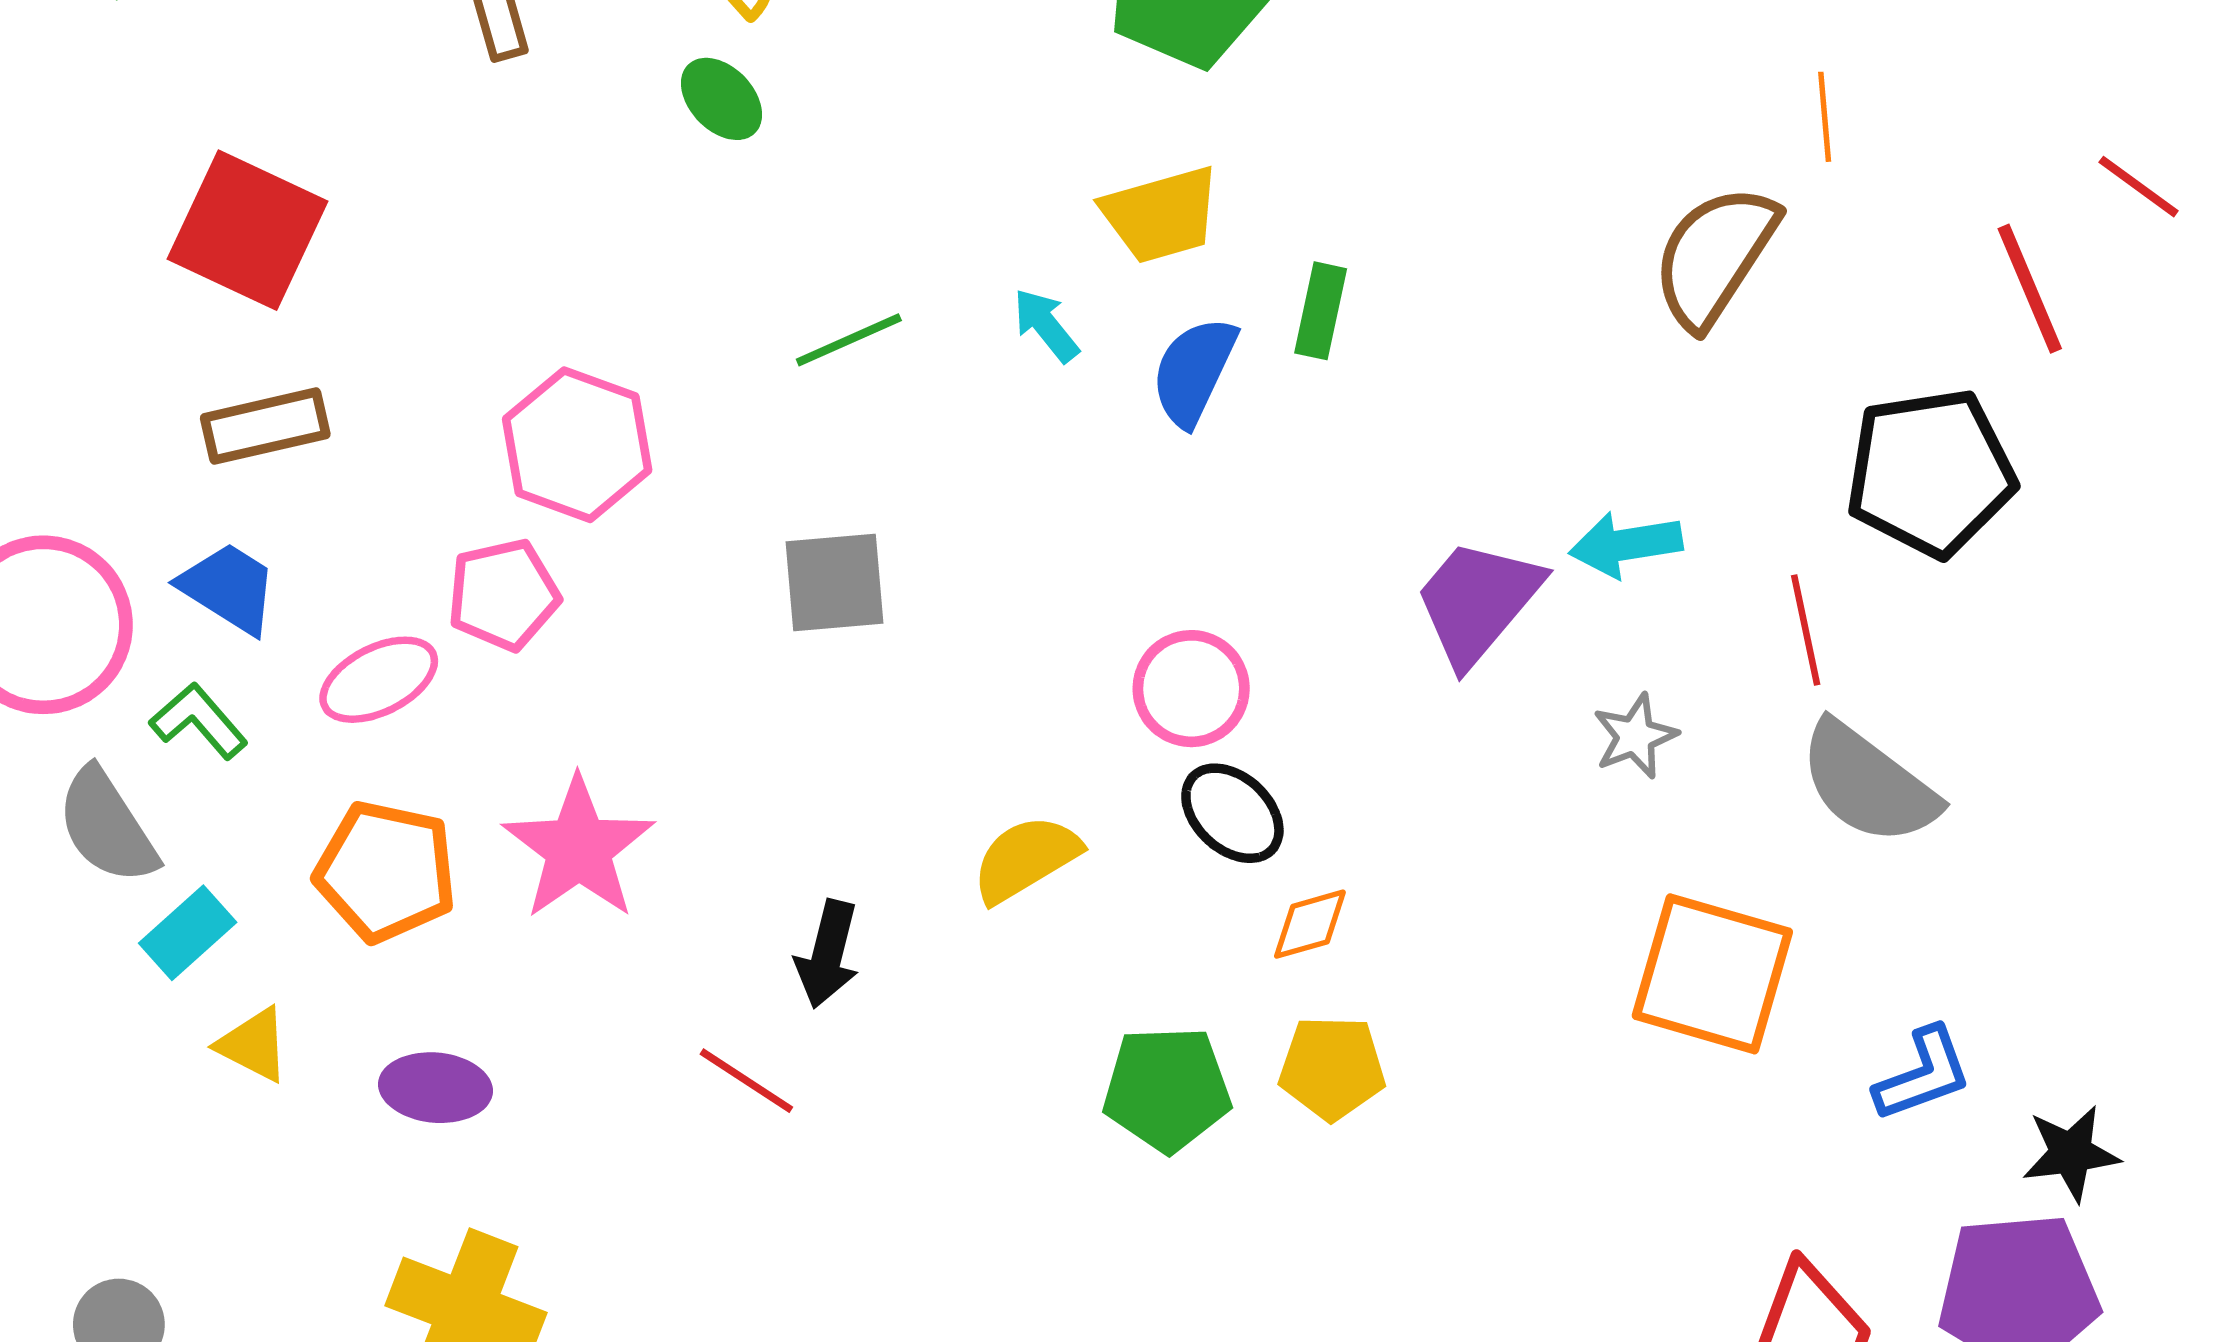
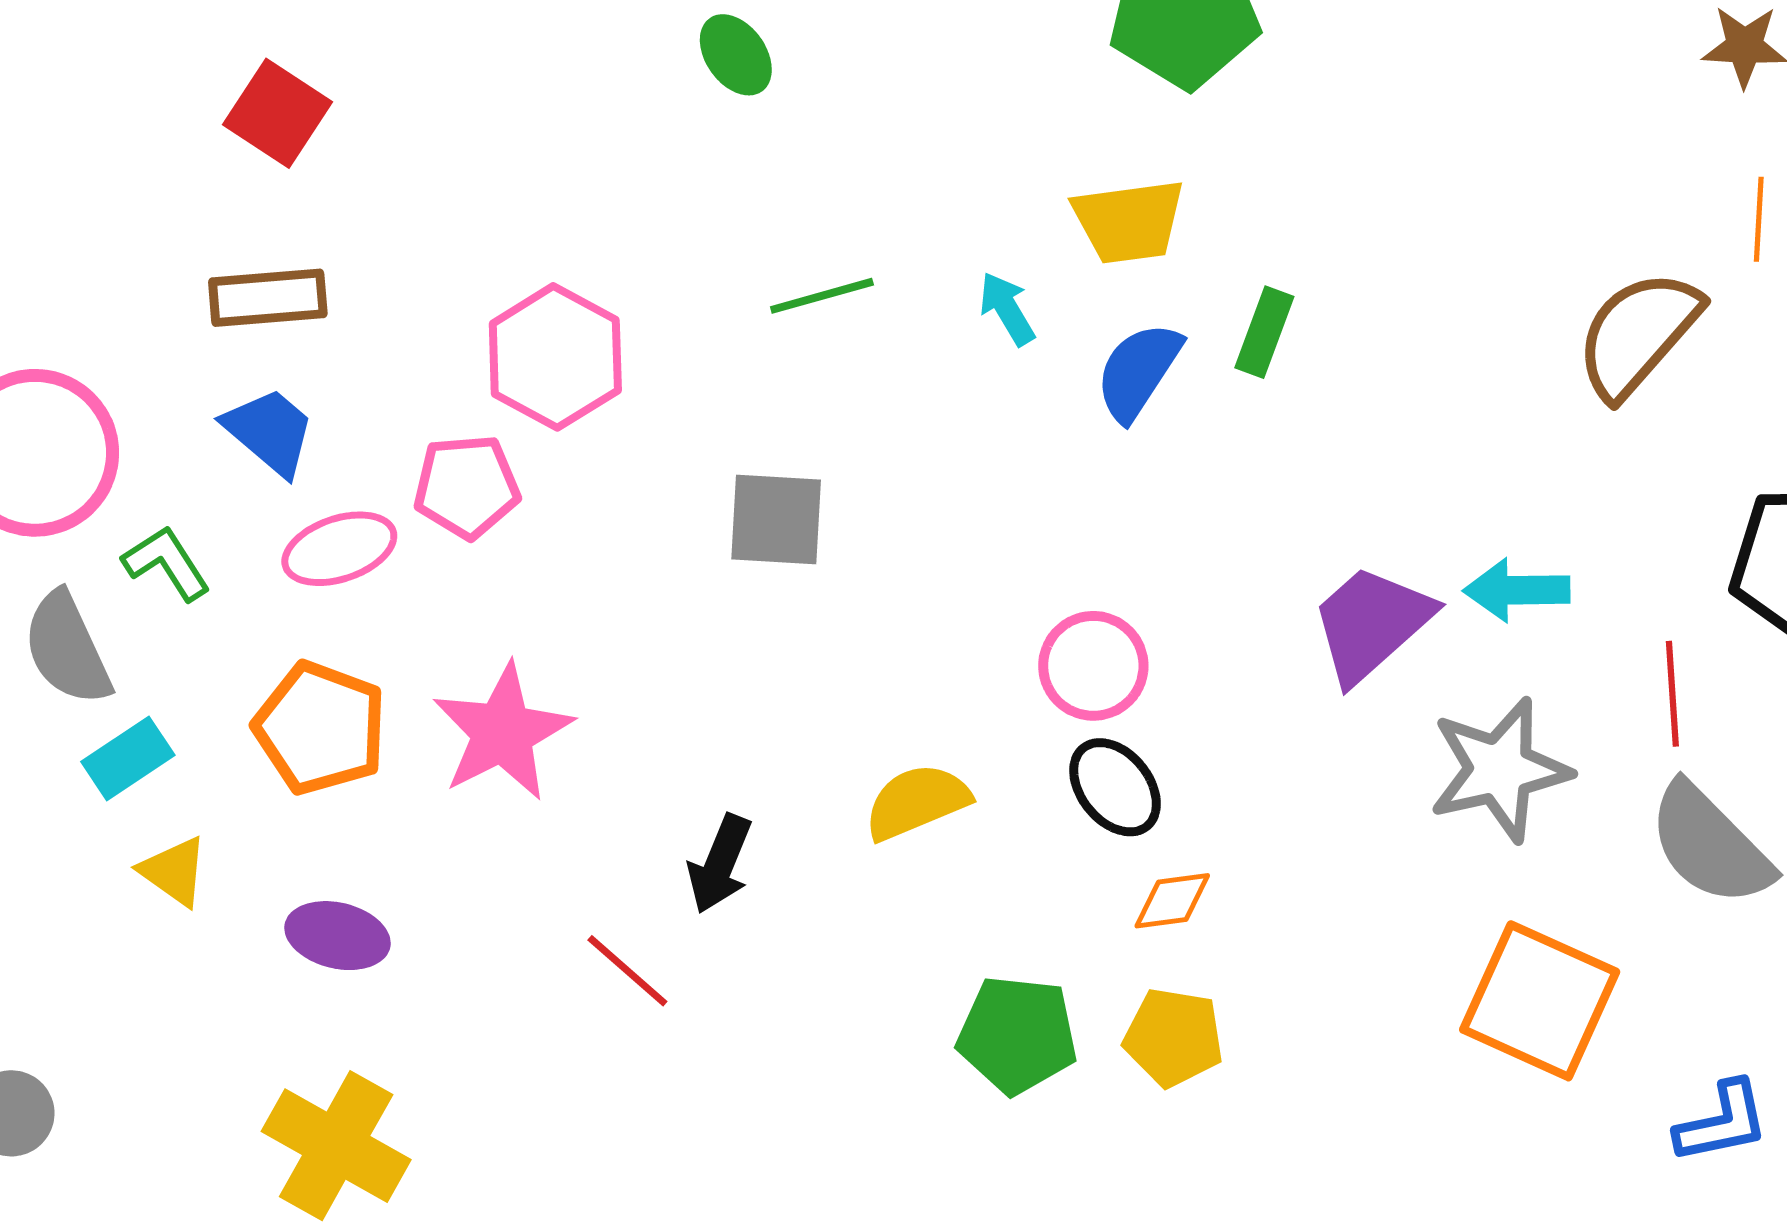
red square: (247, 230) -> (278, 113), size x0.7
blue trapezoid: (229, 588) -> (270, 431), moved
gray star: (1635, 736) -> (1500, 770), size x1.8

